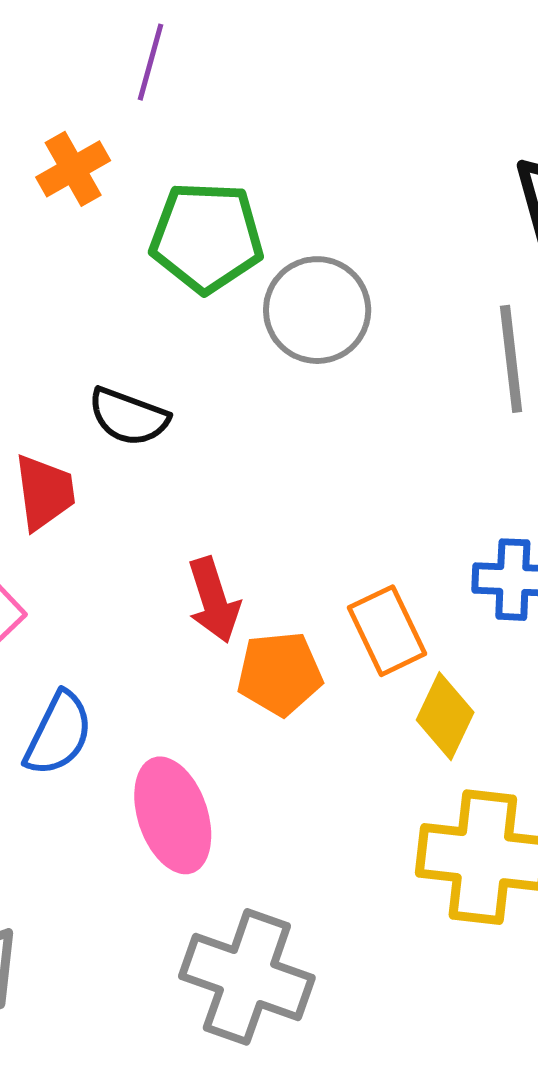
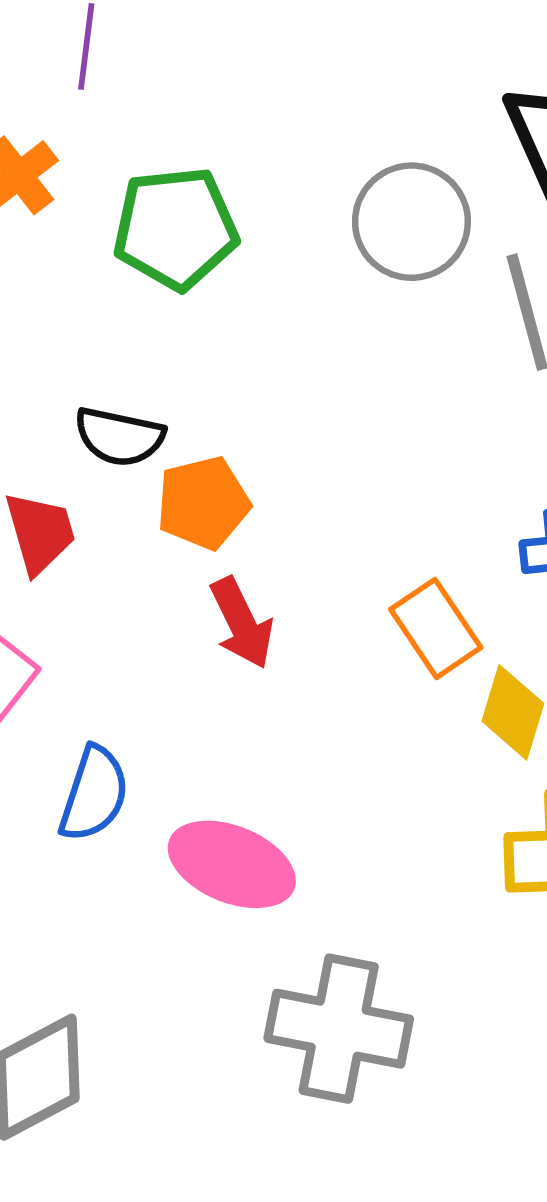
gray circle: (317, 310) -> (411, 222), moved
orange pentagon: (280, 673) -> (203, 503), moved
pink ellipse: (173, 815) -> (232, 864), turned -41

